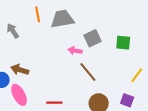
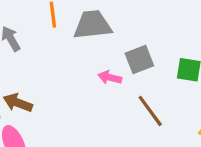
brown line: (88, 72) -> (150, 111), moved

